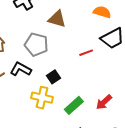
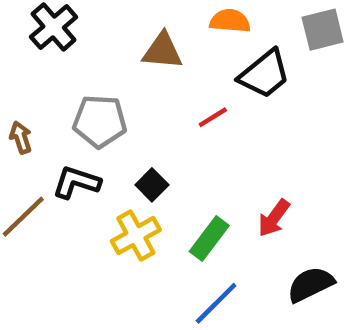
brown triangle: (57, 19) -> (162, 51), moved
yellow cross: (42, 98) -> (136, 236), turned -30

